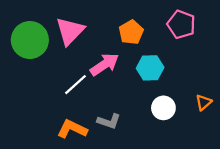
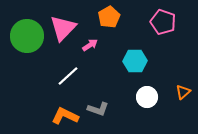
orange pentagon: (131, 32) -> (109, 17), moved
pink arrow: (104, 64) -> (90, 45), moved, size x0.6

